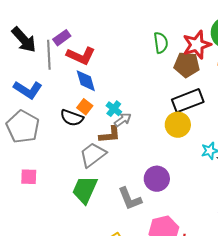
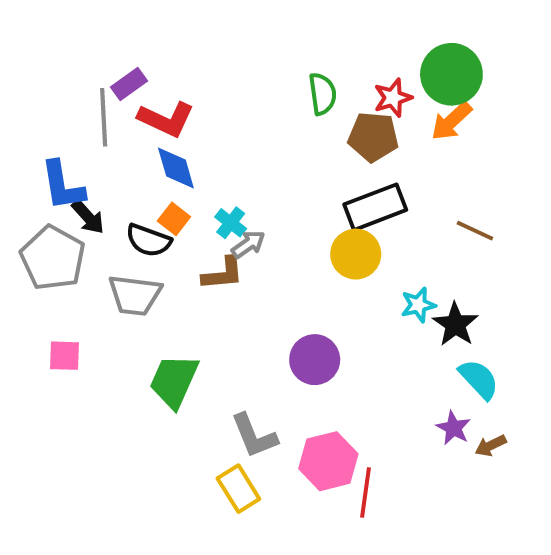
black arrow: (24, 40) -> (88, 217), moved, size x0.7
red star: (197, 45) -> (393, 98), size x0.7
blue L-shape: (28, 90) -> (63, 186), turned 48
gray trapezoid: (93, 155) -> (135, 295), moved, turned -136
gray L-shape: (130, 199) -> (254, 436), moved

